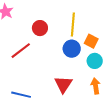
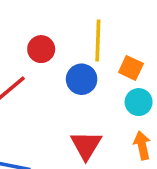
blue circle: (72, 49) -> (82, 79), moved

